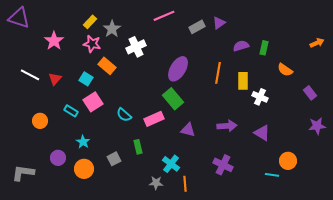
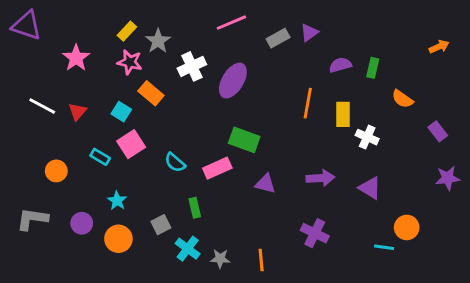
orange arrow: (317, 43) -> (439, 47), moved
purple ellipse: (178, 69) -> (233, 81), moved
green rectangle: (173, 99) -> (244, 140), turned -30
cyan cross: (171, 164) -> (188, 249), moved
gray L-shape: (23, 173) -> (32, 219), moved

